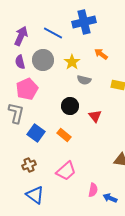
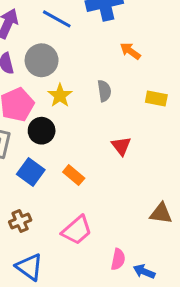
yellow star: (72, 62) -> (60, 95), moved
gray semicircle: (84, 80) -> (104, 91), turned -112
black circle: (70, 106) -> (42, 131), moved

